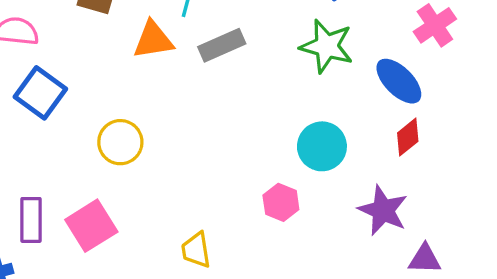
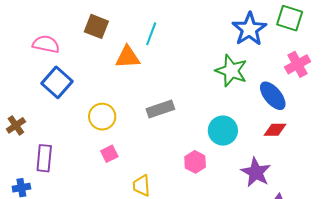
gray rectangle: (222, 45) -> (160, 109), moved
red diamond: (408, 137) -> (275, 130), turned 35
pink square: (91, 226) -> (109, 154), moved, size x0.6

